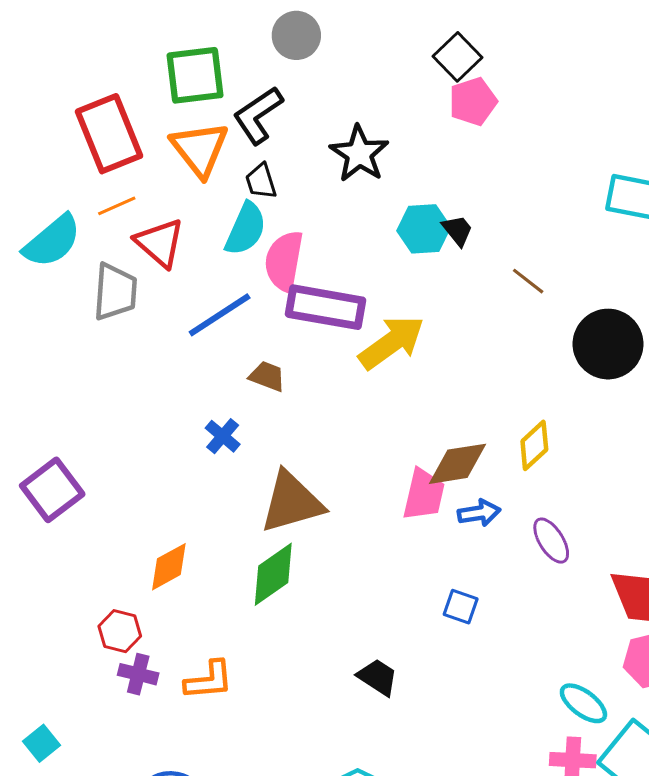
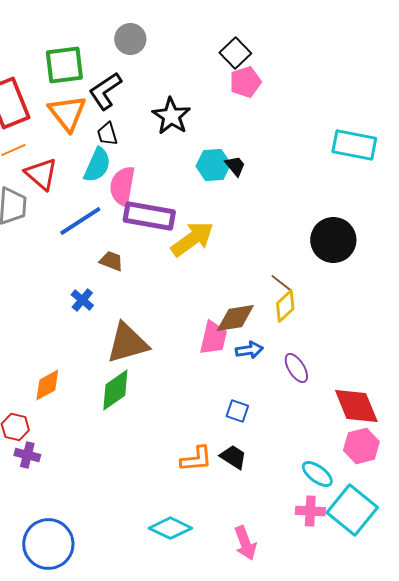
brown line: (528, 281) -> (281, 283), moved
black trapezoid: (378, 677) -> (233, 457), moved
orange L-shape: (209, 680) -> (196, 459), moved

